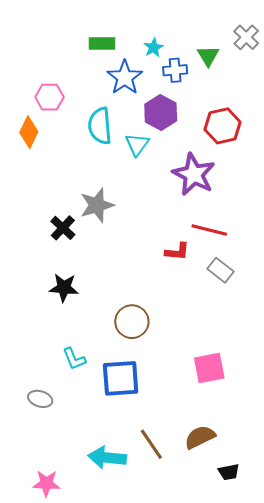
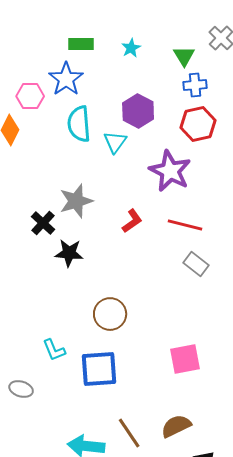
blue cross: (175, 70) -> (195, 85), moved
blue star: (125, 77) -> (66, 79), moved
red L-shape: (177, 252) -> (132, 221), moved, turned -40
black star: (64, 288) -> (69, 253), moved

